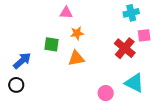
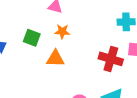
red cross: (125, 48) -> (111, 59), turned -35

